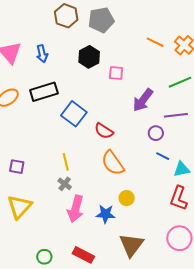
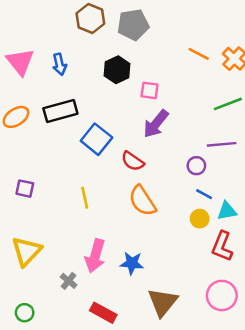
purple arrow: (143, 100) -> (156, 124), moved
purple square: (17, 167) -> (25, 189), moved
gray cross: (65, 184) -> (69, 281), moved
yellow circle: (127, 198) -> (200, 219), moved
green circle: (44, 257) -> (25, 313), moved

